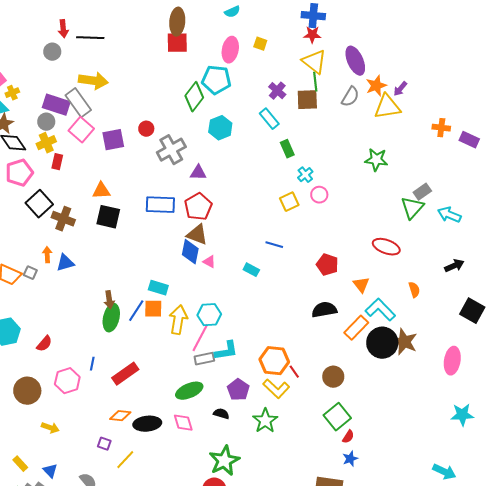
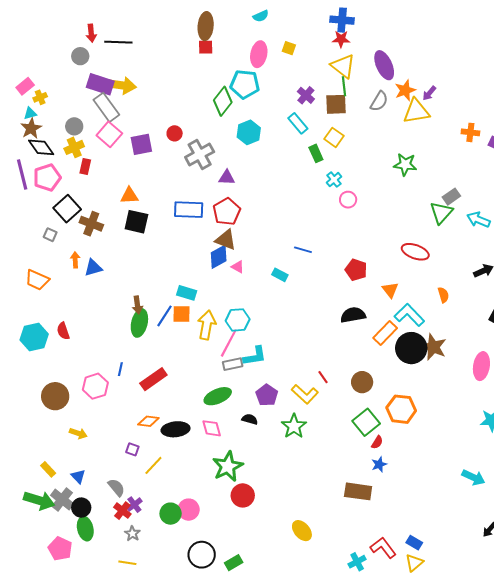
red square: (177, 43) -> (206, 47), size x0.7
purple rectangle: (56, 105) -> (100, 84), moved
yellow square: (289, 202) -> (334, 137), moved, turned -30
blue diamond: (190, 252) -> (219, 257), turned 50
gray square: (30, 273) -> (50, 235), moved
red semicircle: (44, 344) -> (63, 331), moved, turned 120
orange hexagon: (274, 361) -> (401, 409), moved
green star: (224, 461) -> (228, 466), moved

